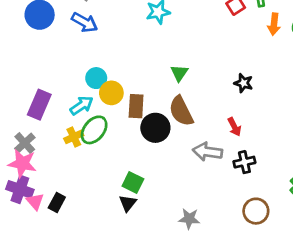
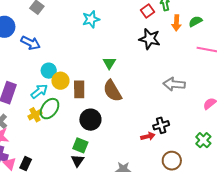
blue arrow: (85, 22) -> (31, 43), moved
black star: (243, 83) -> (150, 39), moved, size x1.5
red arrow: (234, 127) -> (148, 136), moved, turned -72
black circle: (155, 128) -> (90, 120), moved
gray arrow: (207, 152) -> (174, 84), moved

